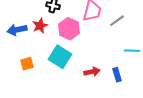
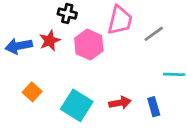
cyan square: (60, 57) -> (77, 105), moved
orange square: (27, 64) -> (32, 92), turned -32

